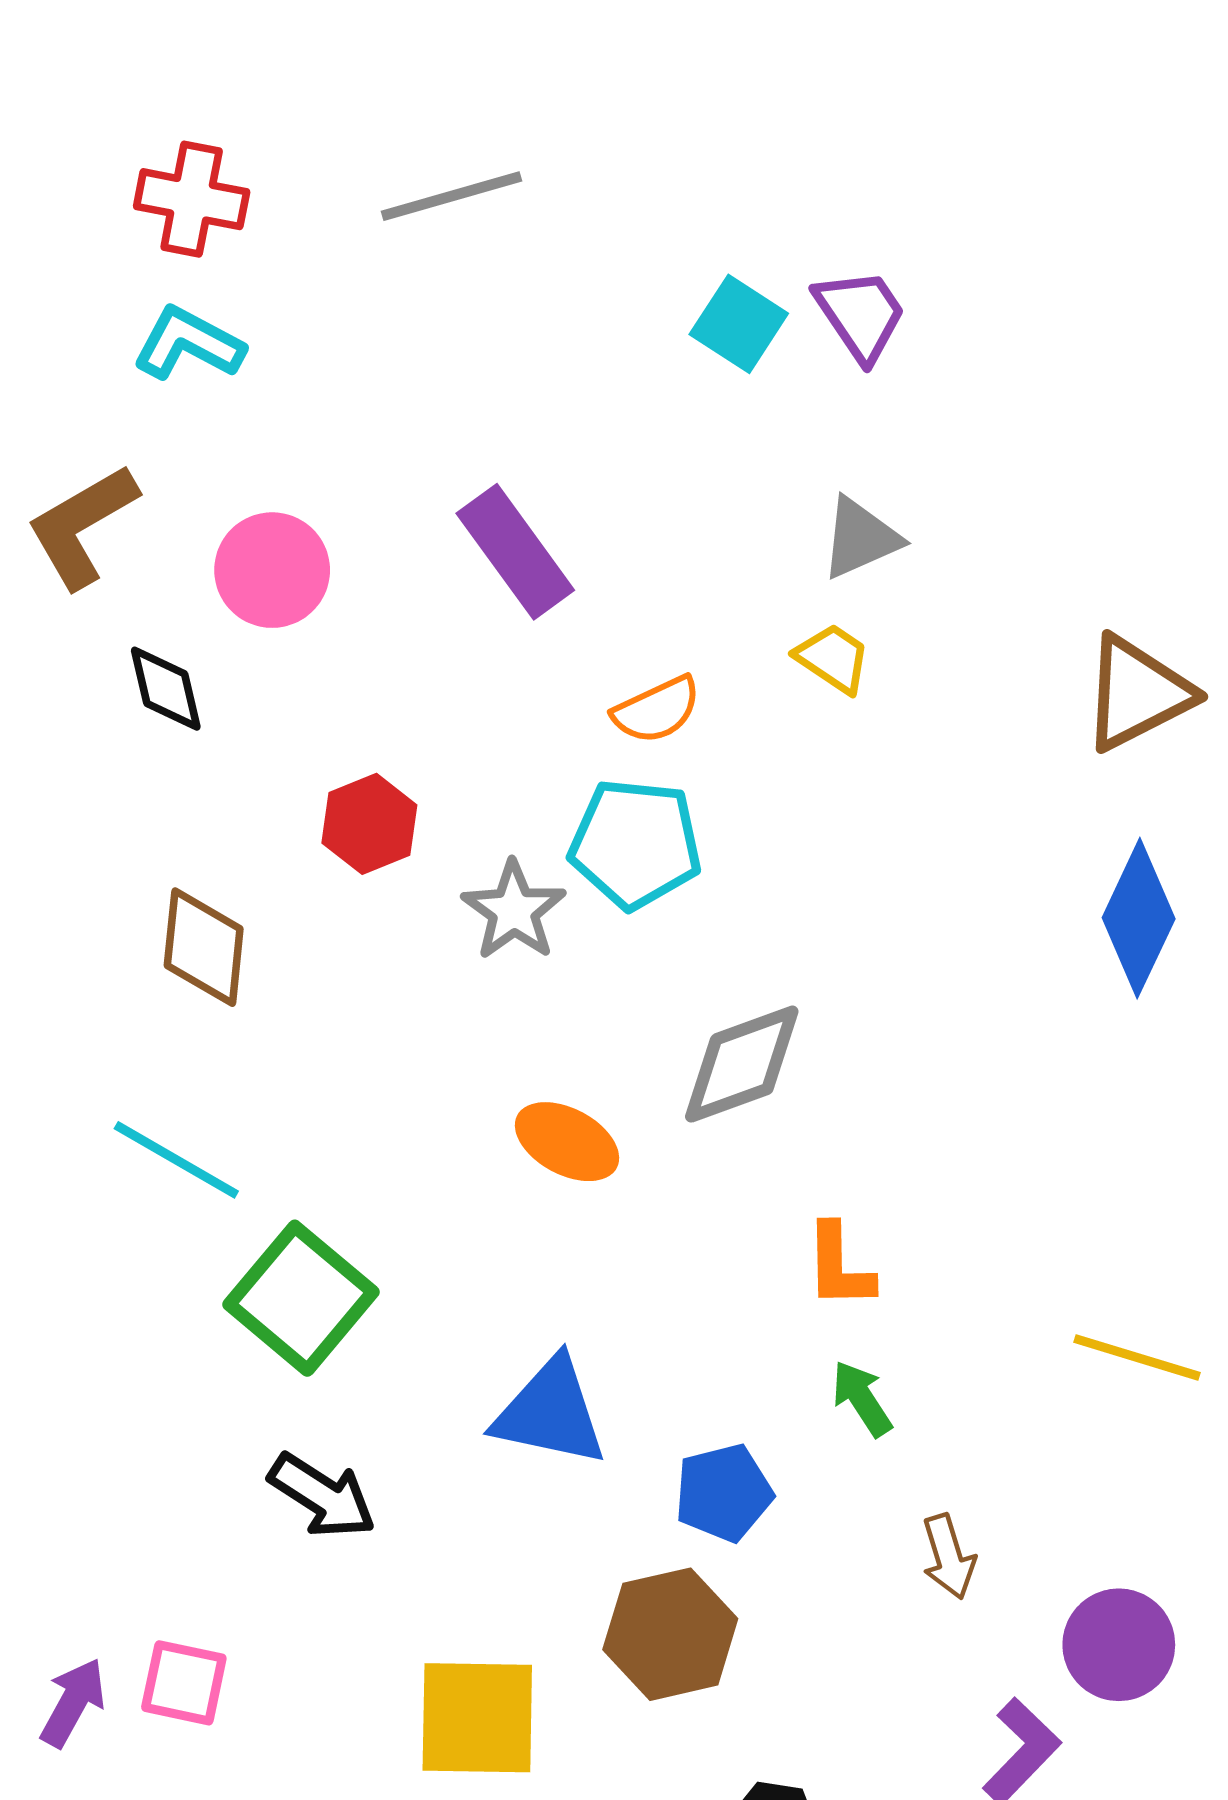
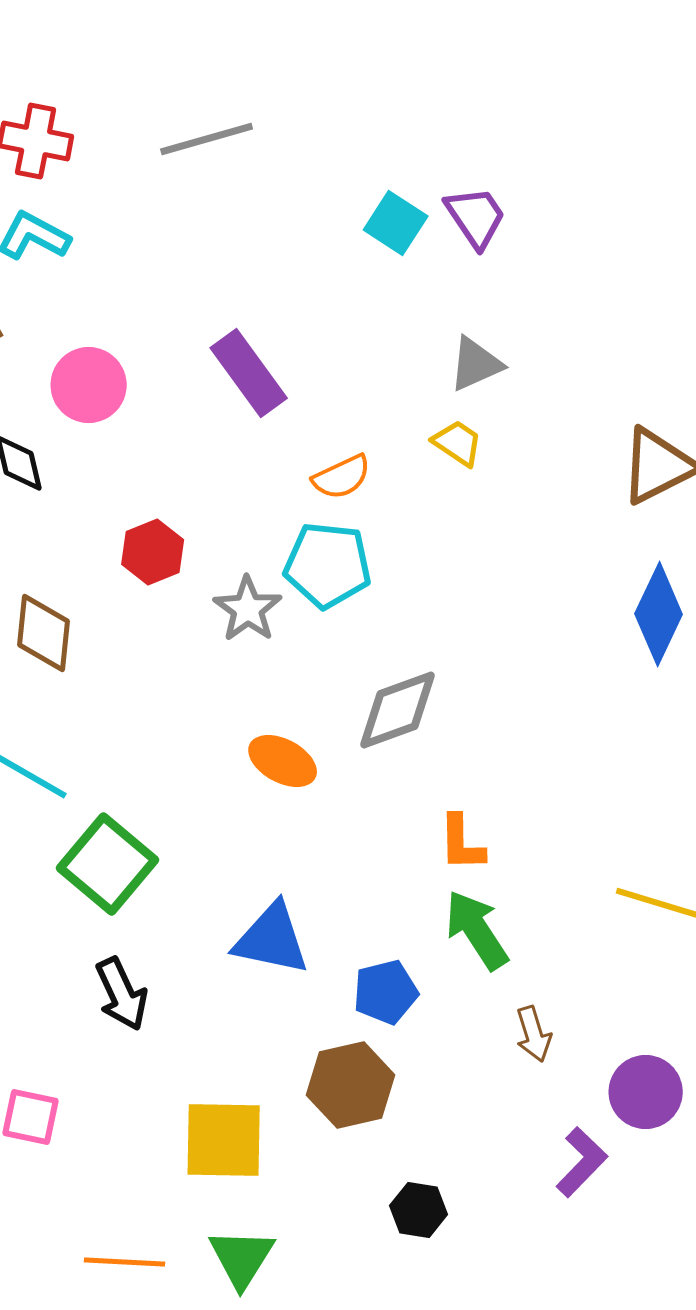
green arrow: (862, 1399) -> (477, 930), size x1.6
black arrow: (322, 1496) -> (122, 994), turned 32

